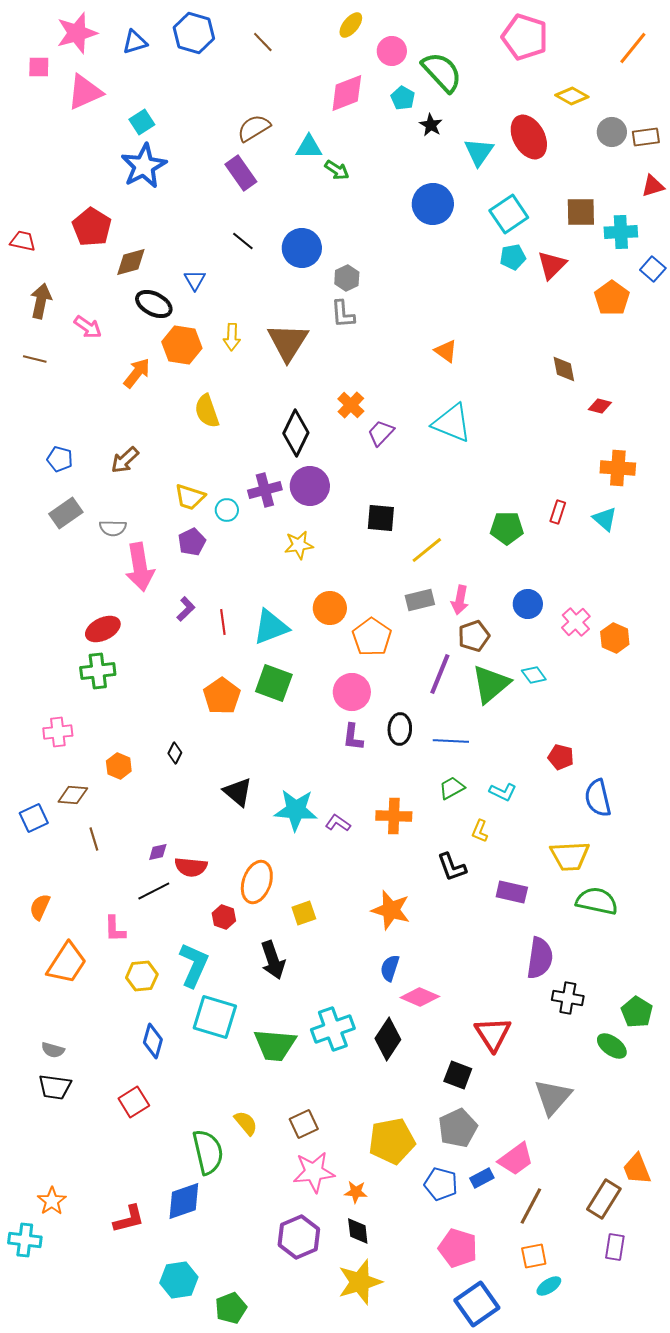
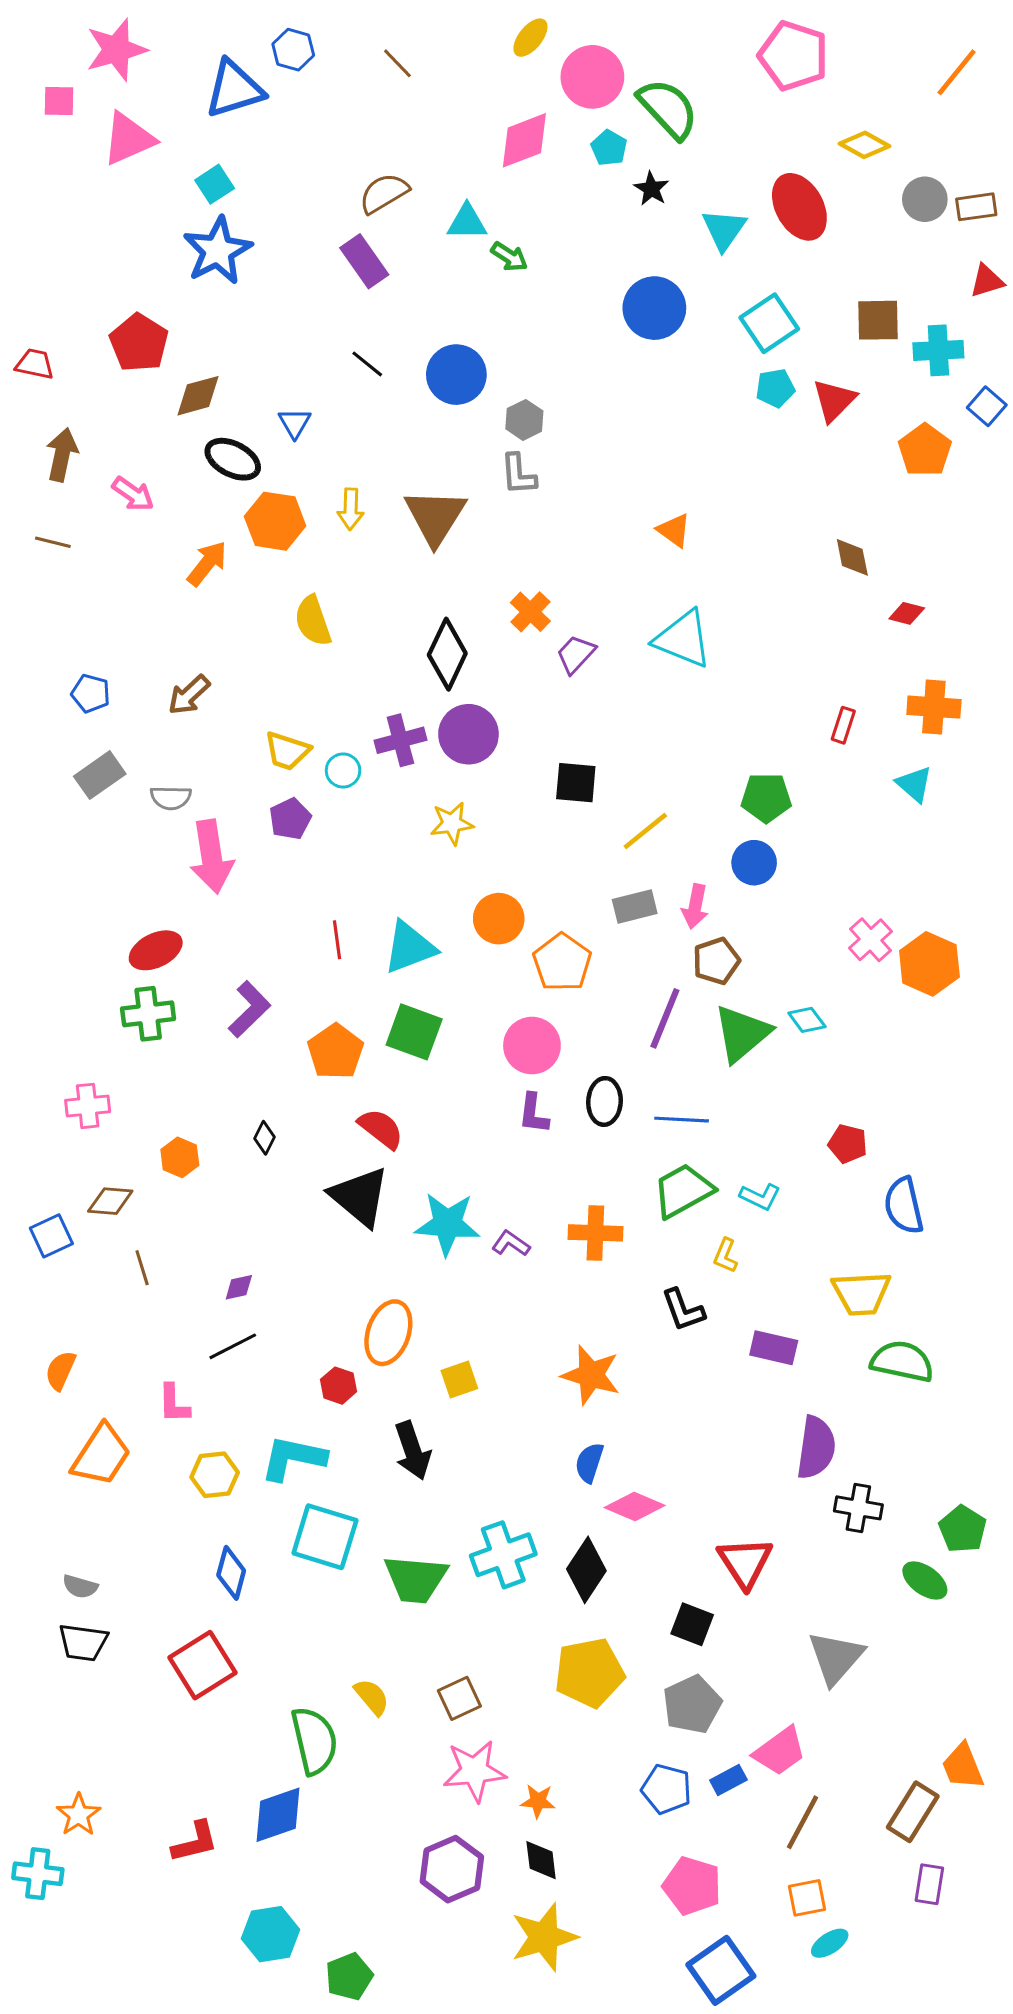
blue hexagon: (194, 33) -> (293, 50), size x0.7
blue triangle: (135, 42) -> (234, 89), moved, size x1.6
pink circle: (392, 51) -> (592, 77), size x1.4
red rectangle: (558, 512) -> (843, 725), moved
blue circle: (528, 604) -> (754, 863), moved
purple L-shape: (186, 609) -> (249, 1009), moved, size x1.5
orange hexagon: (615, 638) -> (929, 964), size x1.4
green trapezoid: (452, 788) -> (683, 1191), size x1.6
black triangle: (238, 792) -> (360, 1197), size x1.4
red semicircle: (191, 867) -> (381, 1129), moved, turned -148
cyan L-shape: (194, 965) -> (293, 1458), turned -102
red square: (134, 1102) -> (203, 1665), size x1.4
yellow pentagon: (392, 1141) -> (589, 1673), moved

